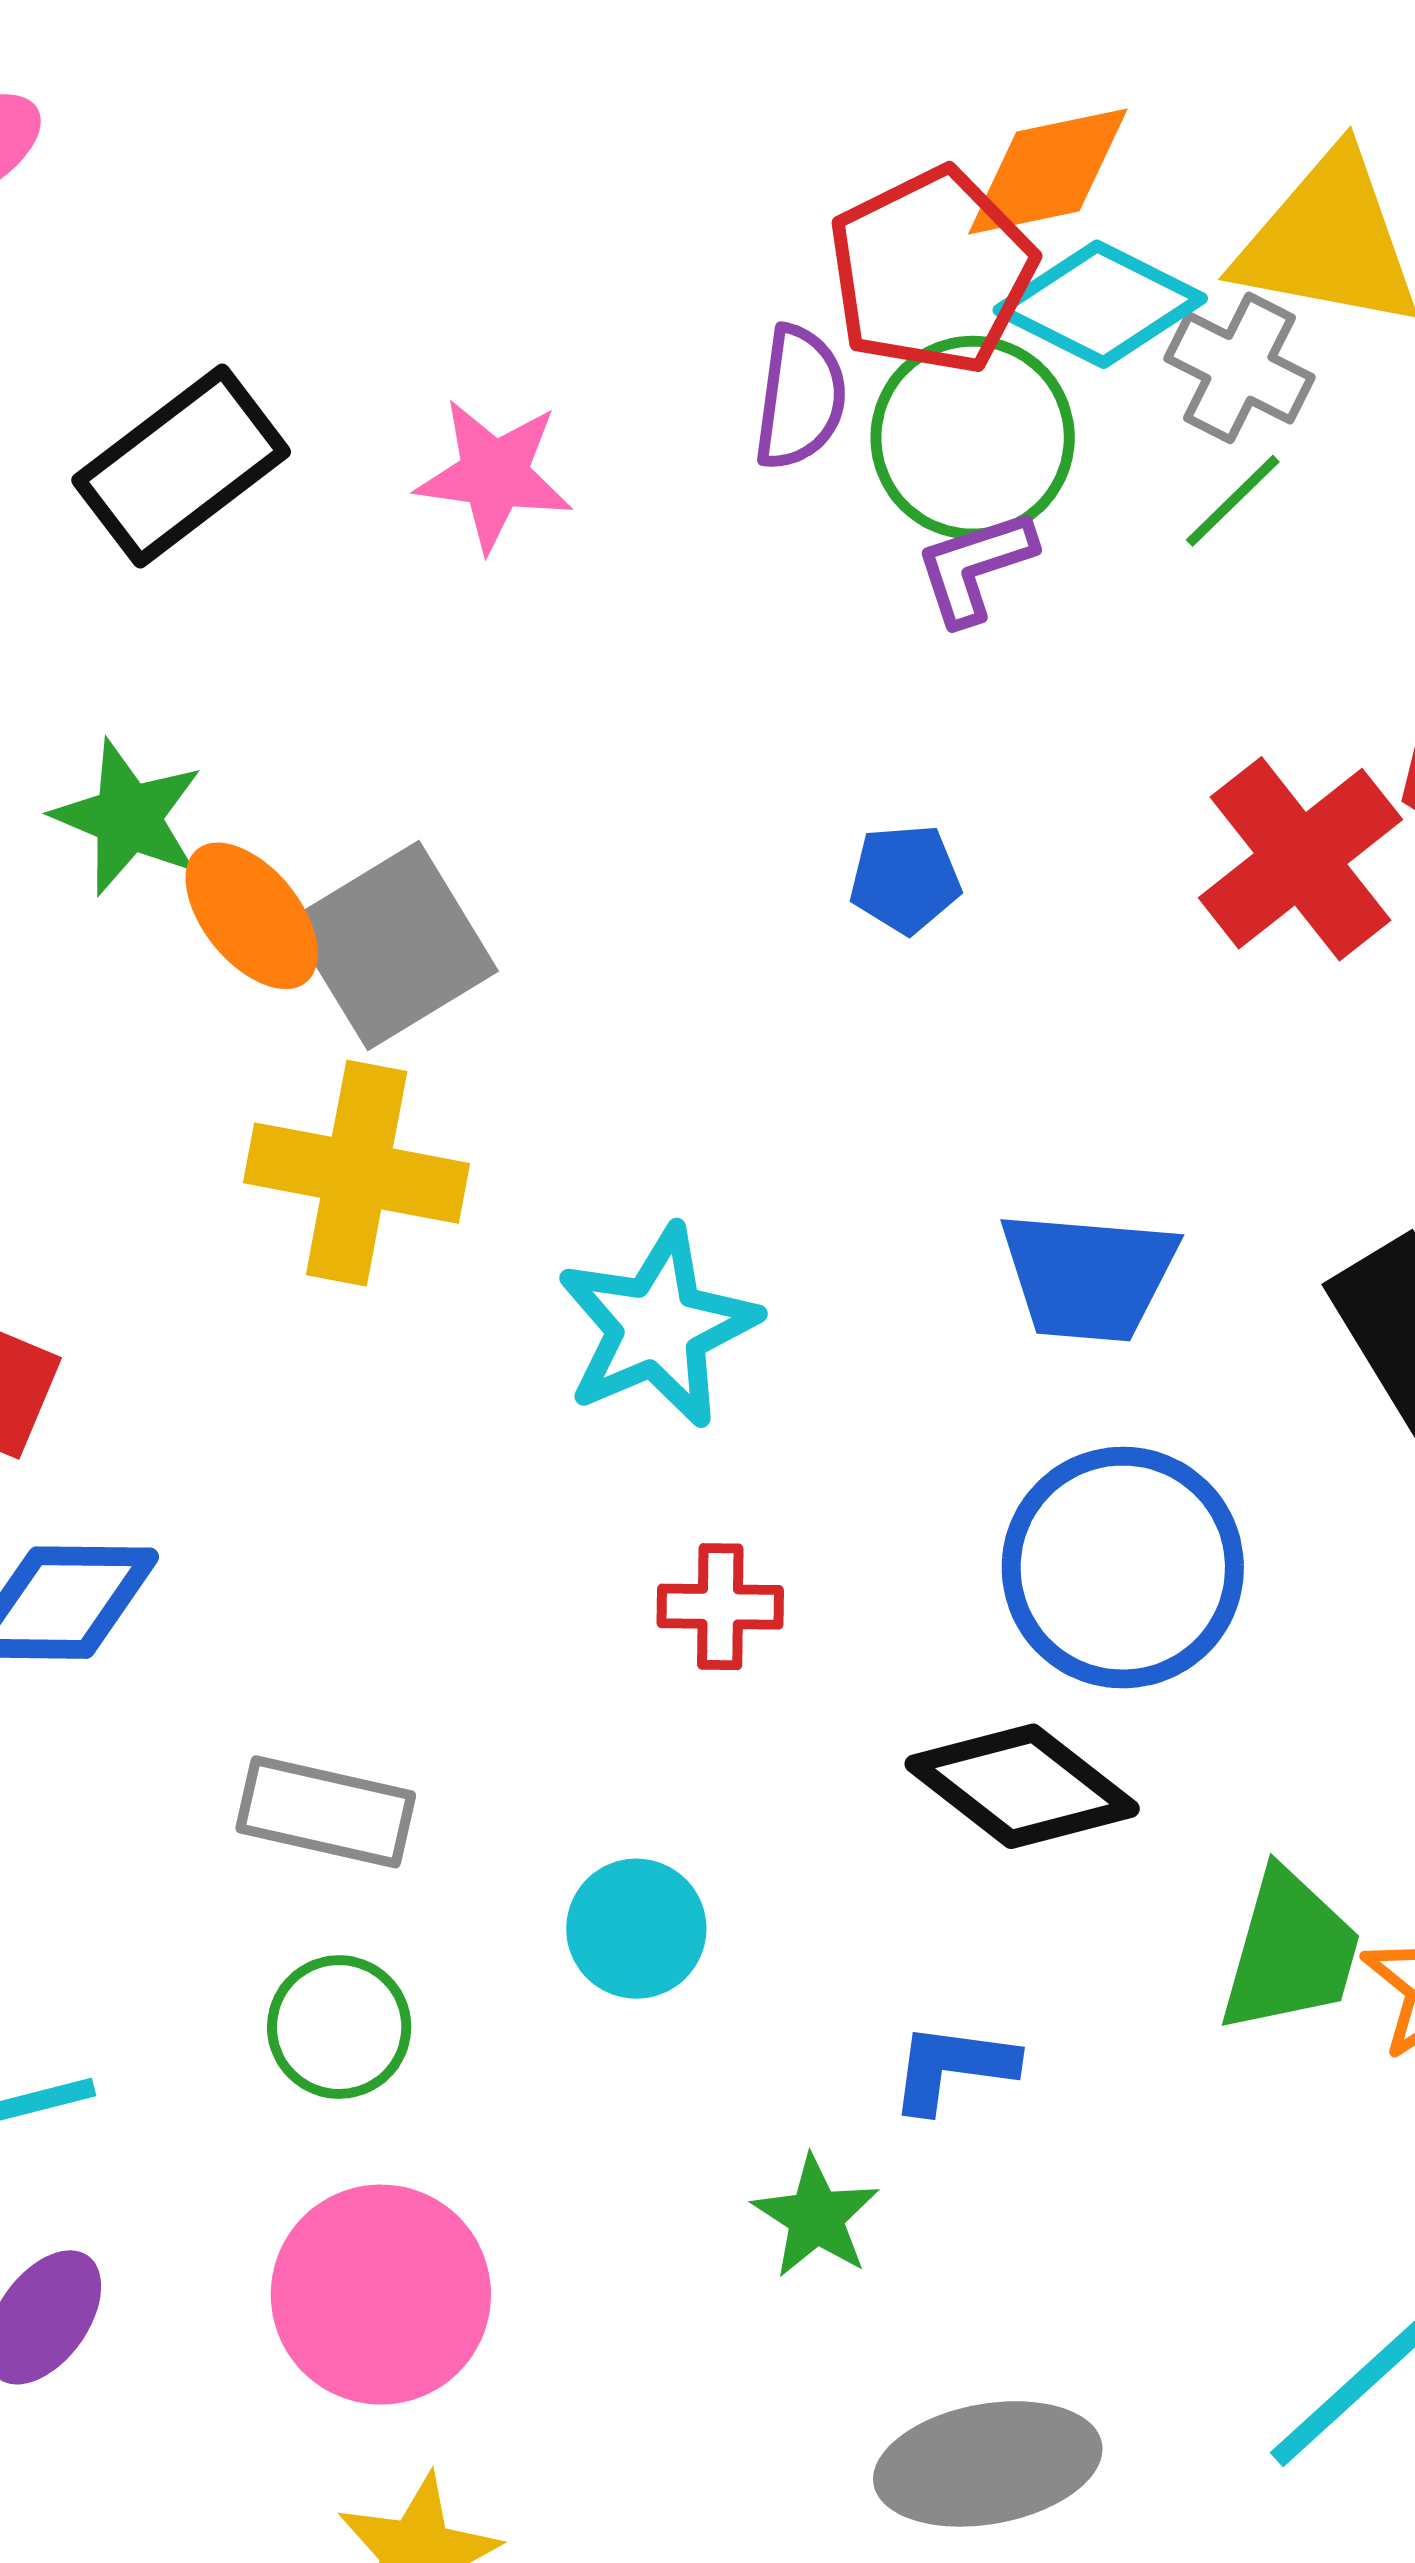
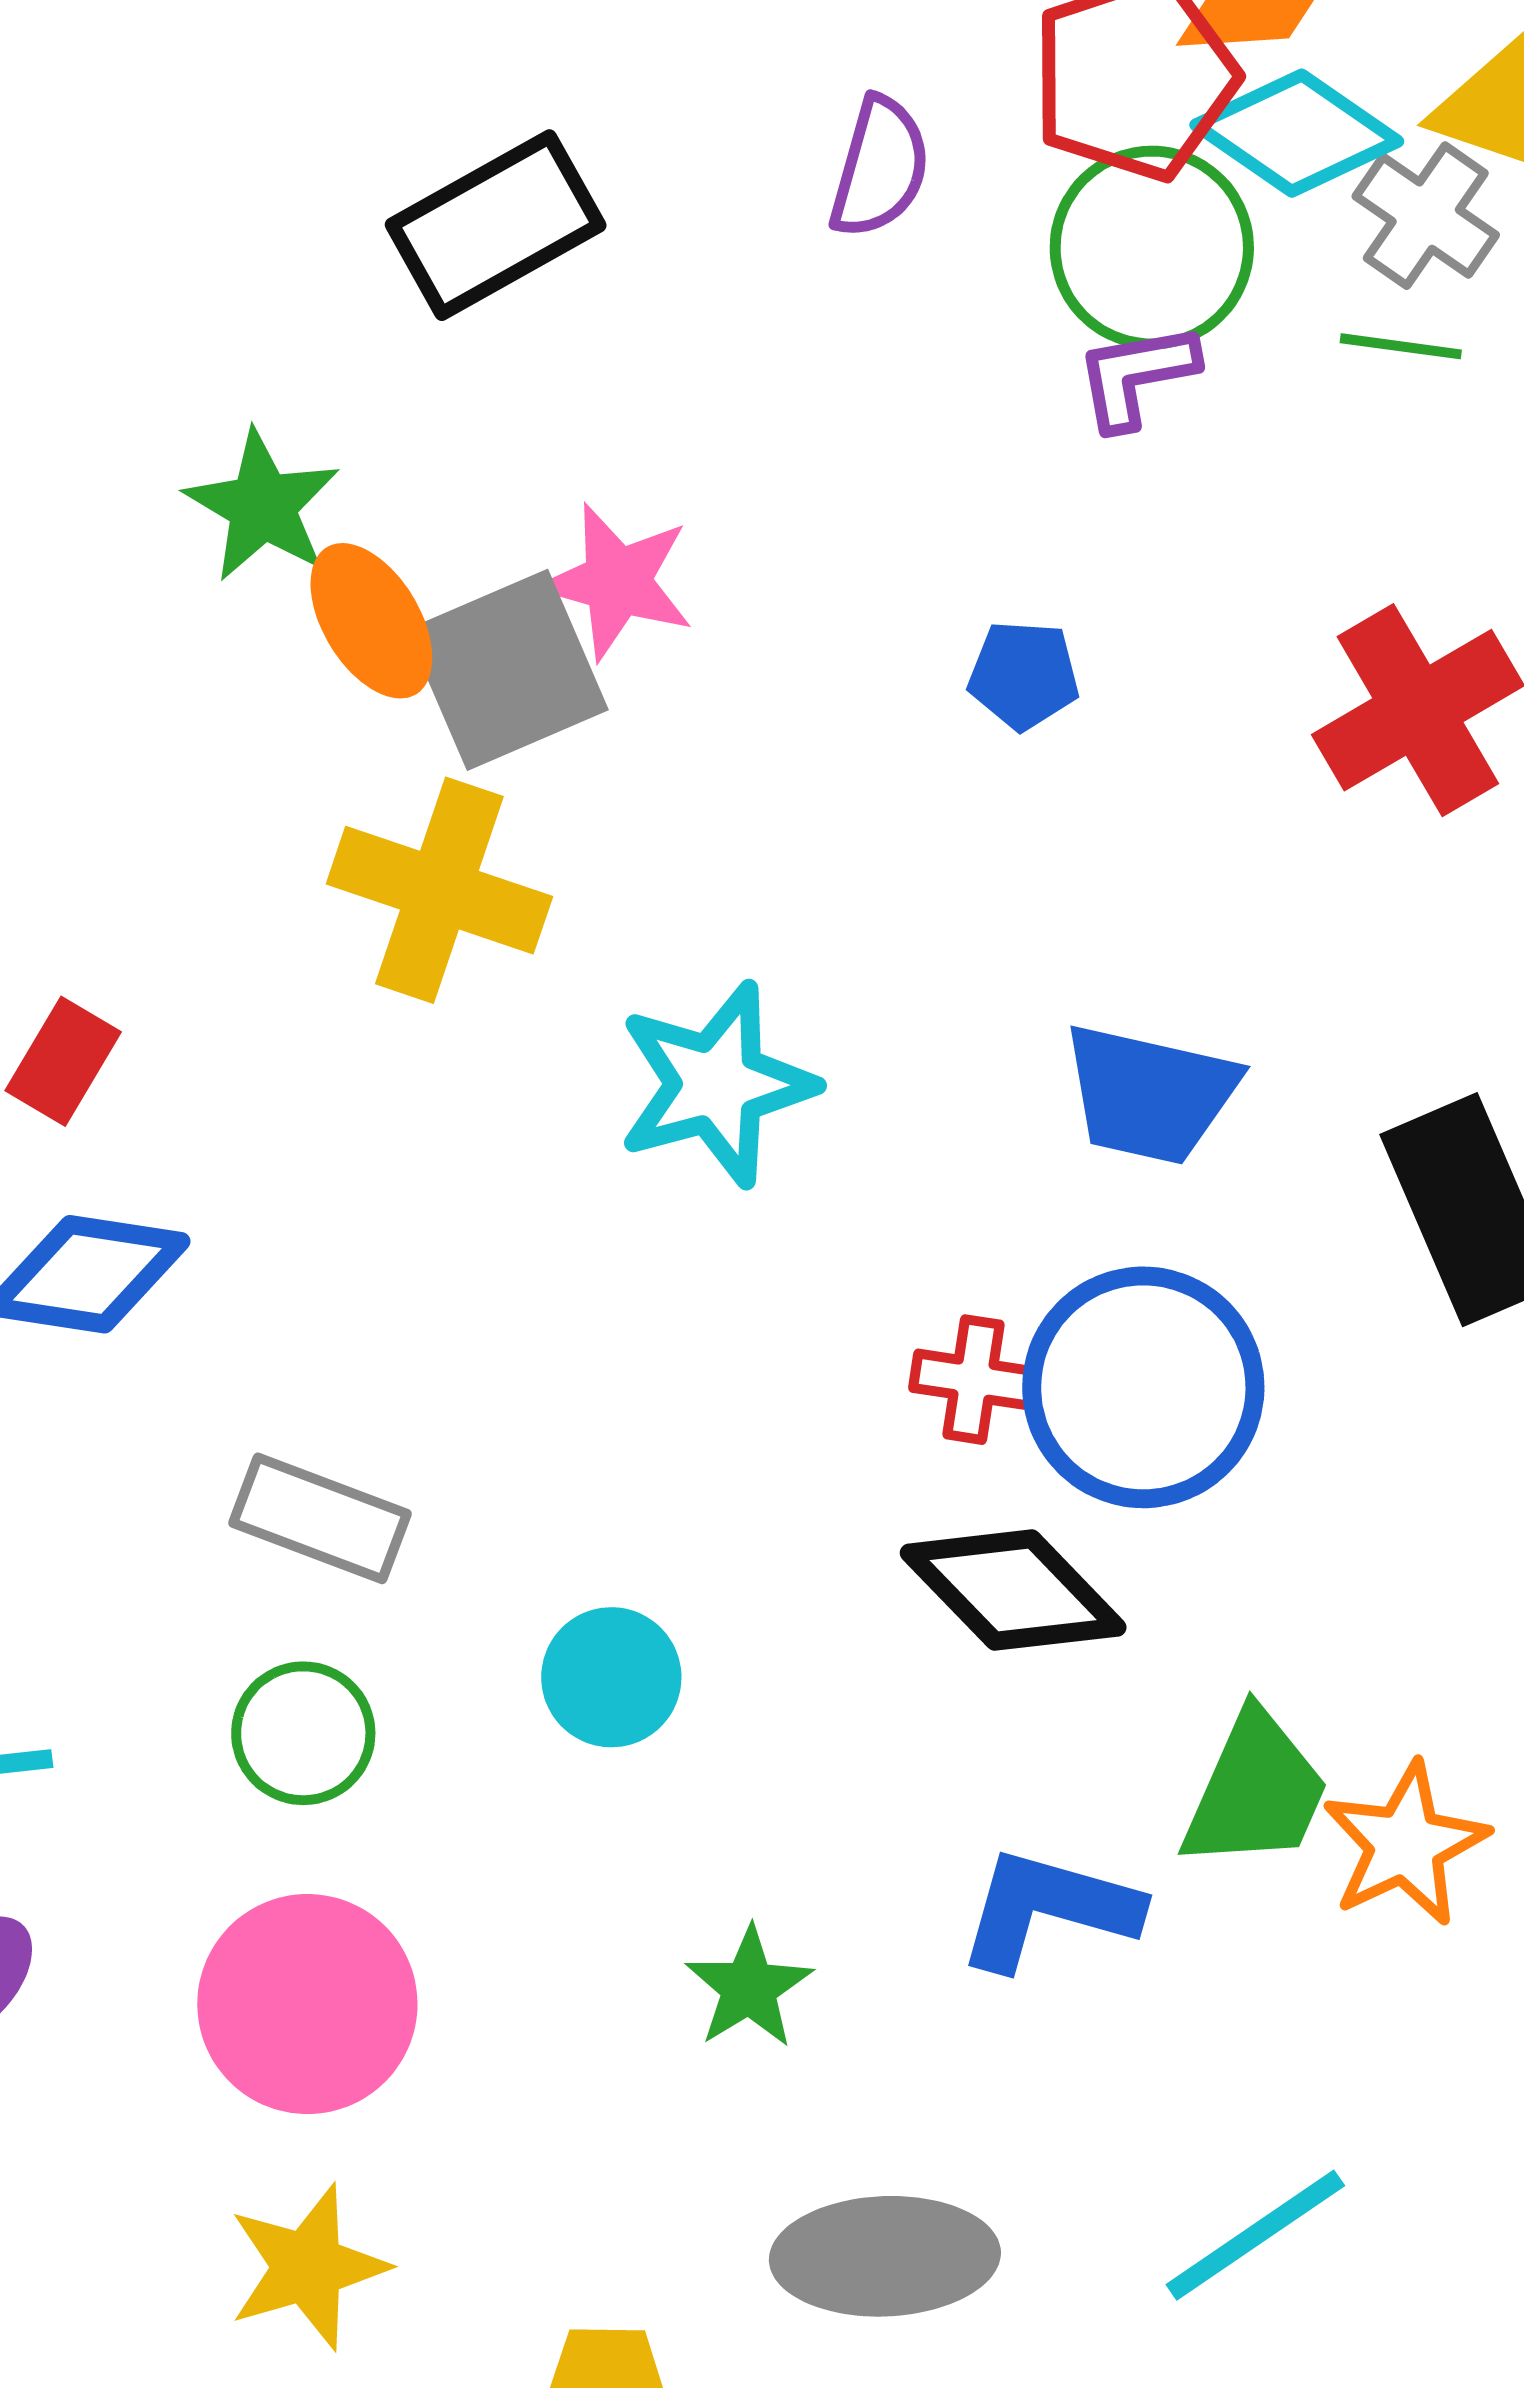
purple semicircle: (800, 398) -> (880, 167), moved
black rectangle: (181, 466) -> (496, 225), moved
pink star: (494, 475) -> (617, 582), moved
green line: (1233, 501) -> (1401, 346), turned 44
red cross: (720, 1607) -> (974, 1380), moved
blue L-shape: (953, 2068) -> (1048, 1909), moved, size x1.4

